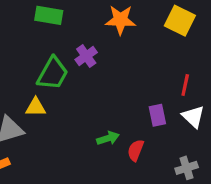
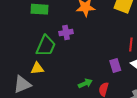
purple cross: (86, 56) -> (66, 33), turned 32

